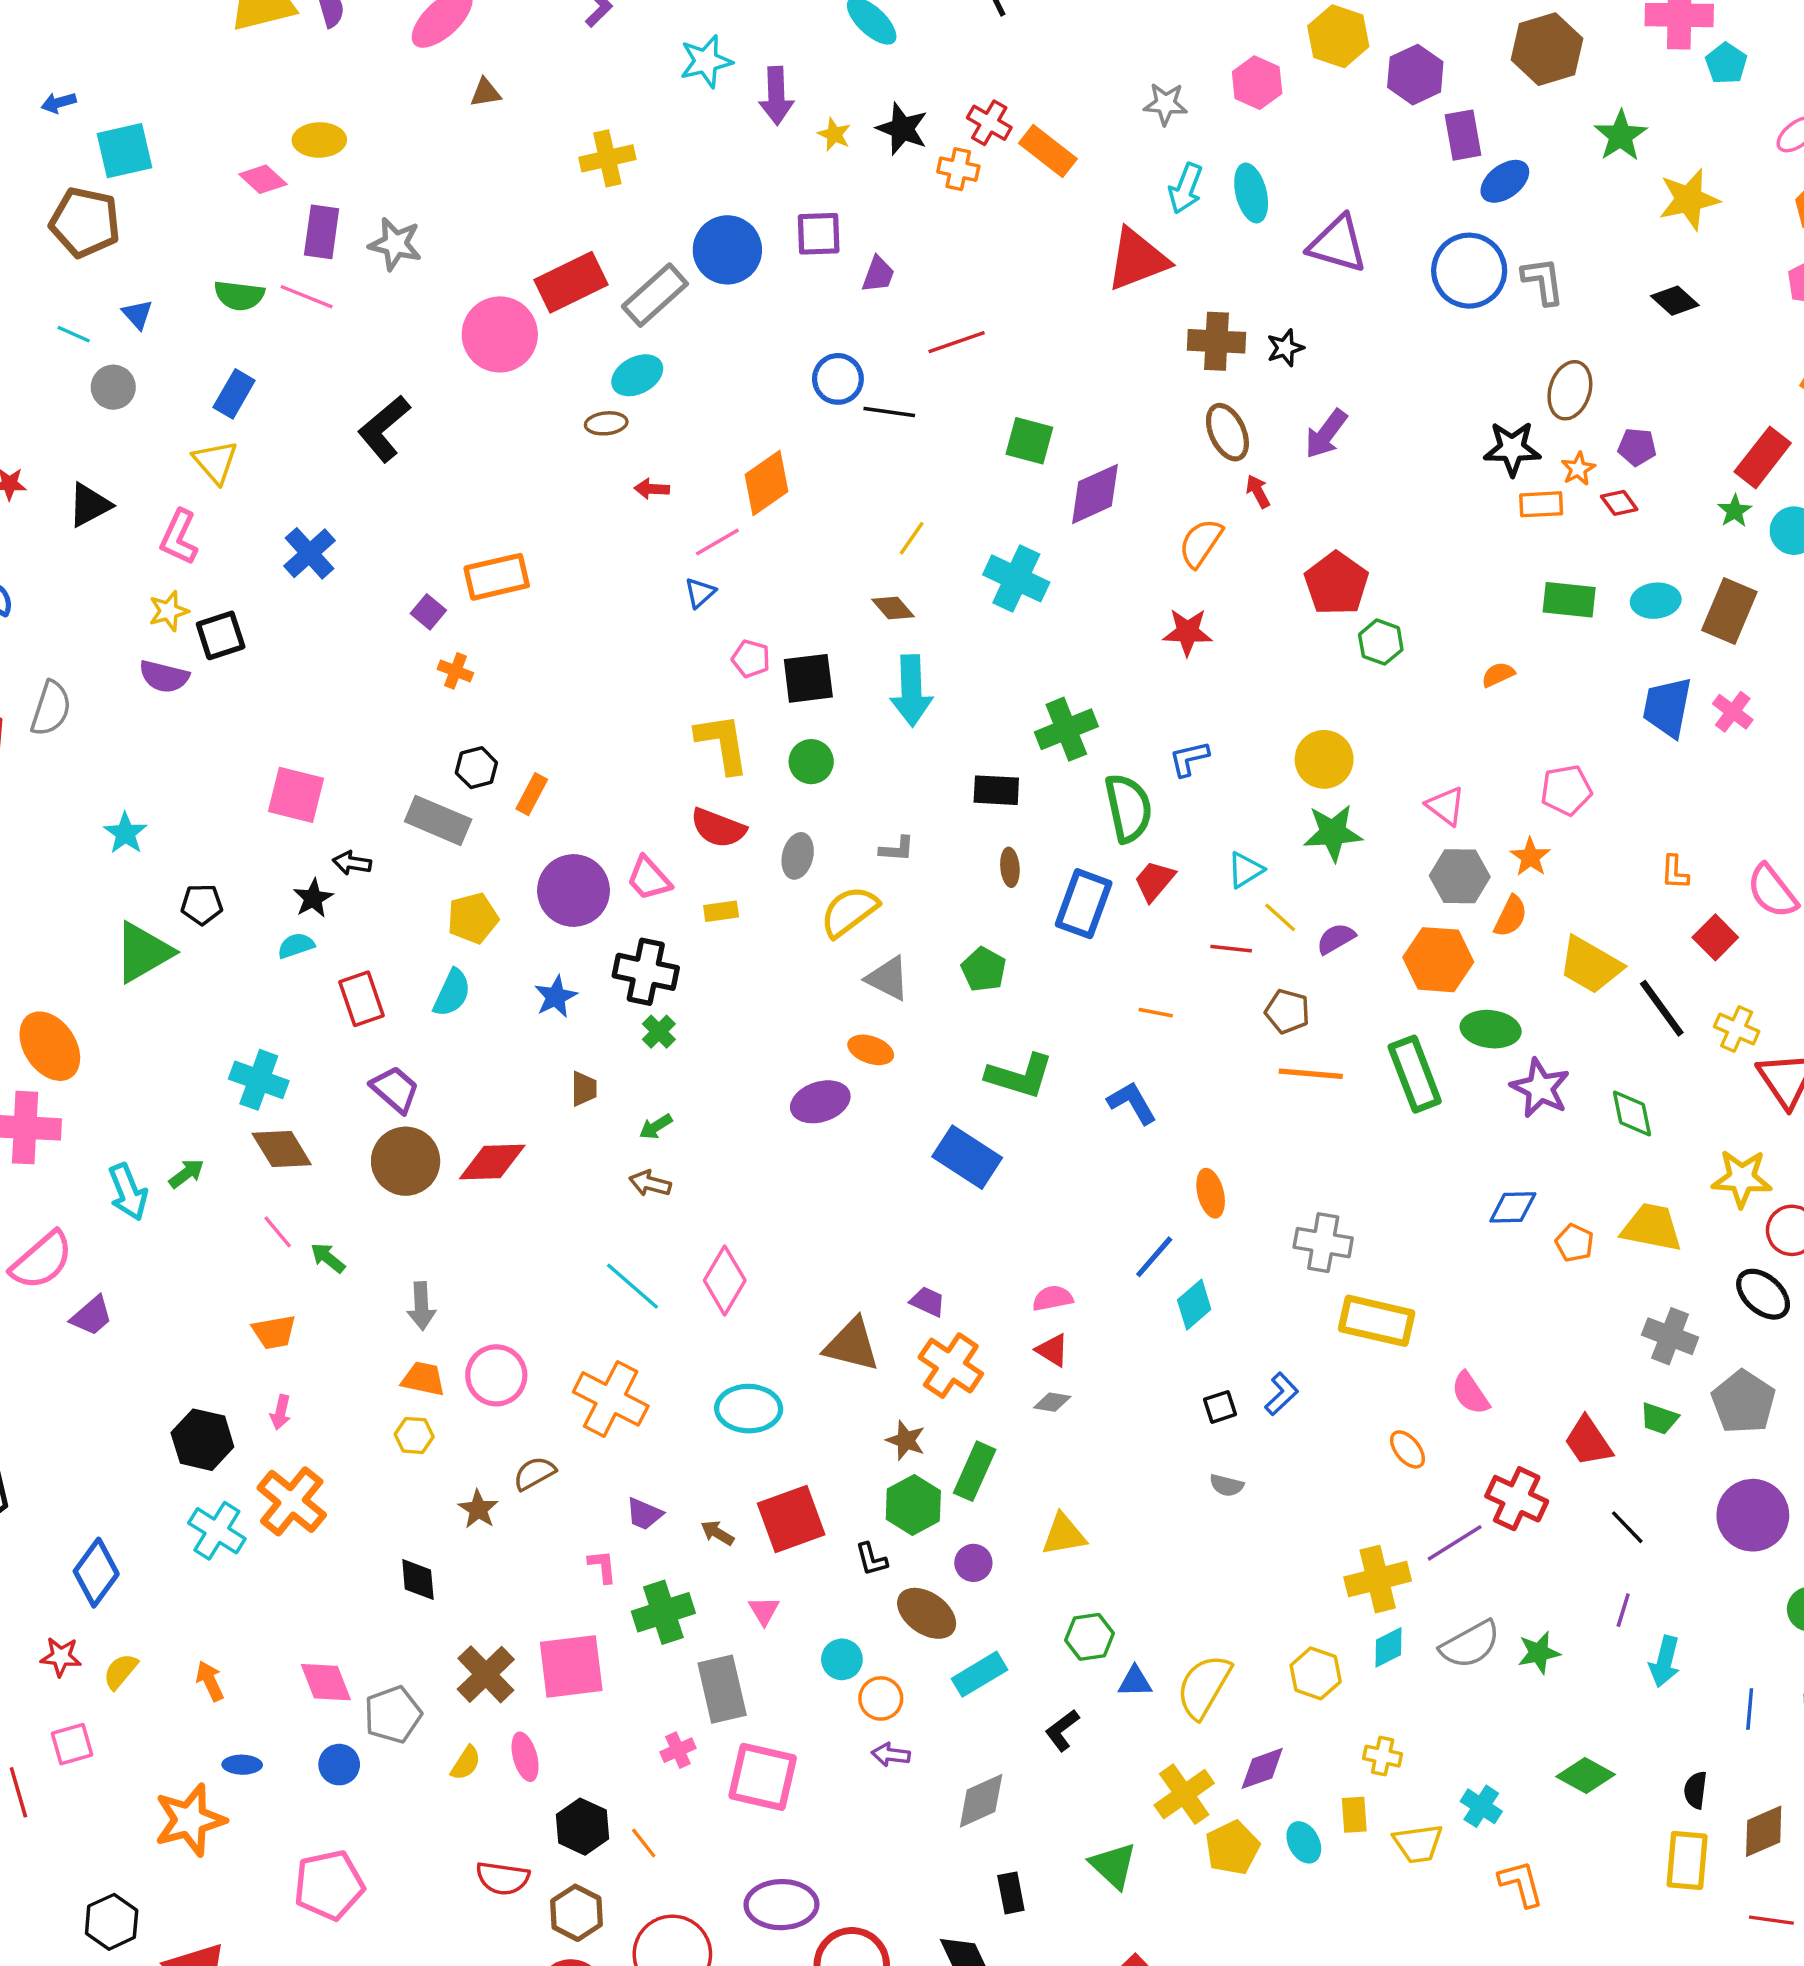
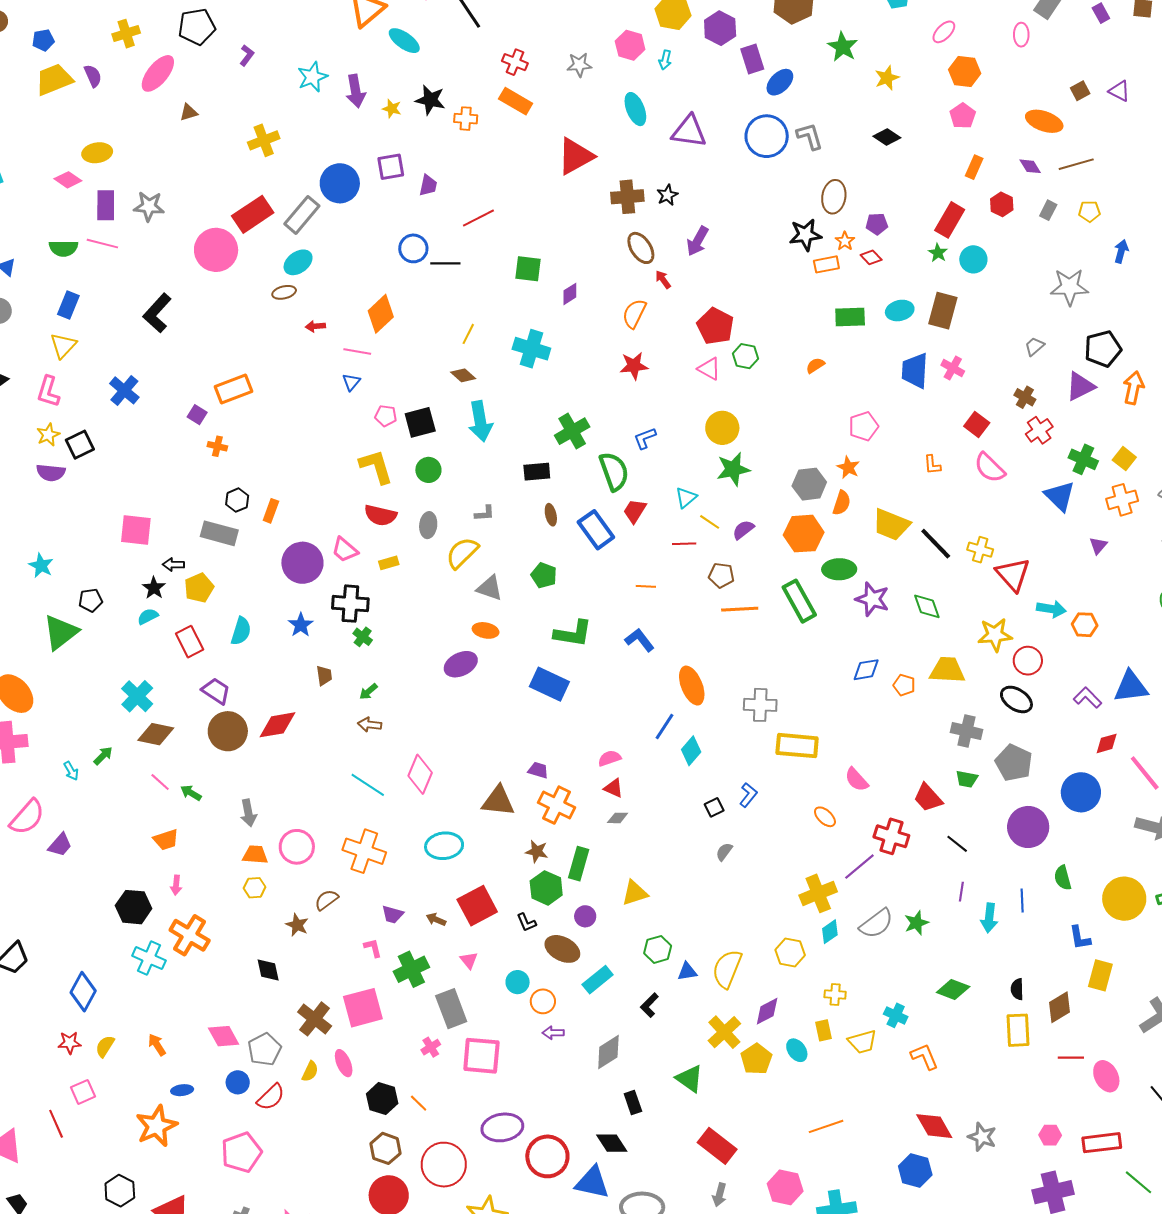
red cross: (989, 123) -> (515, 62), moved
cyan arrow: (1186, 188) -> (665, 60), moved, size x0.7
yellow star: (1689, 199) -> (887, 78), size x0.7
yellow triangle: (215, 462) -> (63, 346), turned 32
purple diamond: (1095, 494) -> (570, 294), size x0.6
pink line: (717, 542) -> (357, 352), turned 48
pink triangle: (1446, 806) -> (709, 369), moved
blue rectangle: (1084, 904) -> (596, 530), turned -48
yellow pentagon: (473, 918) -> (199, 588), moved
red square: (1715, 937) -> (977, 425), moved
cyan cross: (259, 1080) -> (137, 696), turned 32
brown diamond: (282, 1149) -> (156, 734), turned -39
cyan arrow: (128, 1192) -> (71, 771), size x0.6
orange ellipse: (1211, 1193) -> (692, 686), size x1.4
gray semicircle: (1227, 1485) -> (724, 852), turned 120
blue line: (1750, 1709) -> (1022, 901), moved
red semicircle: (503, 1878) -> (271, 1097), moved, turned -44

